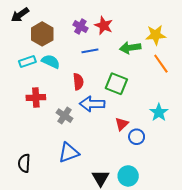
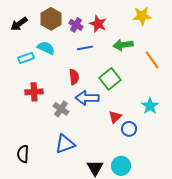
black arrow: (20, 15) -> (19, 24), moved
brown hexagon: (42, 34) -> (51, 19), moved
yellow star: (156, 35) -> (142, 16), moved
cyan semicircle: (51, 61) -> (46, 48), moved
green square: (116, 84) -> (110, 79), turned 30

